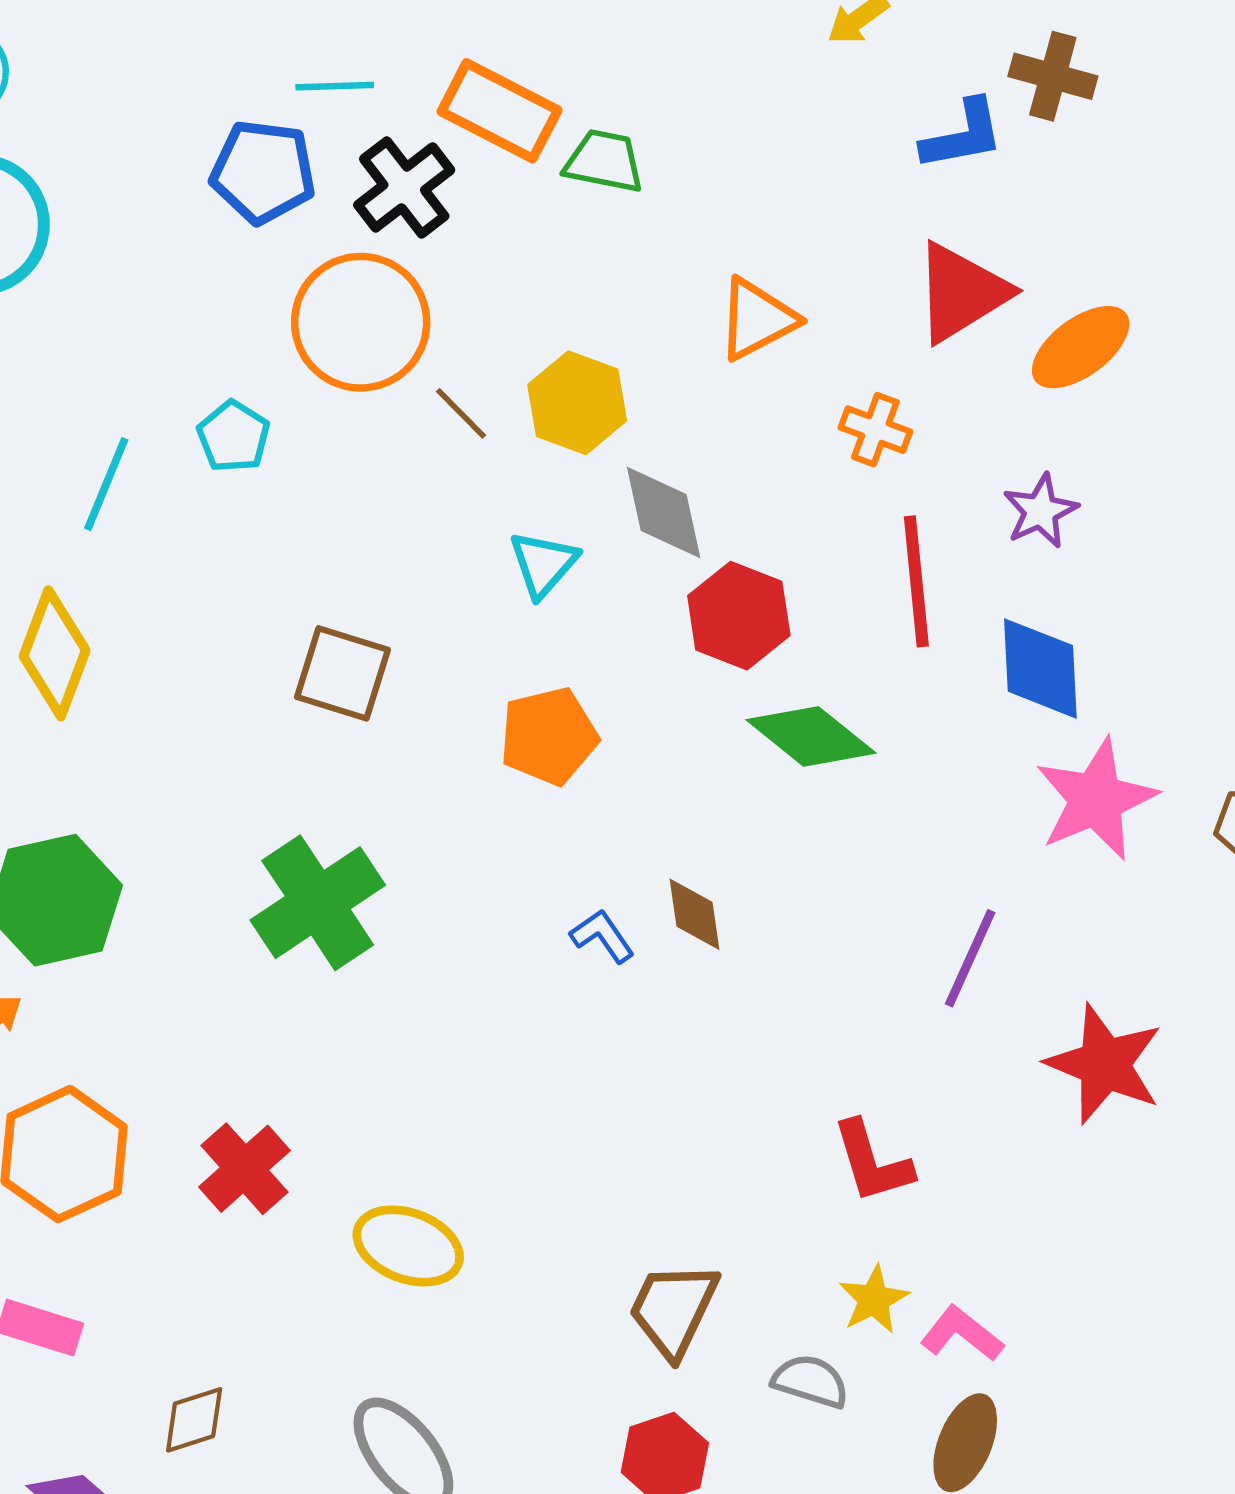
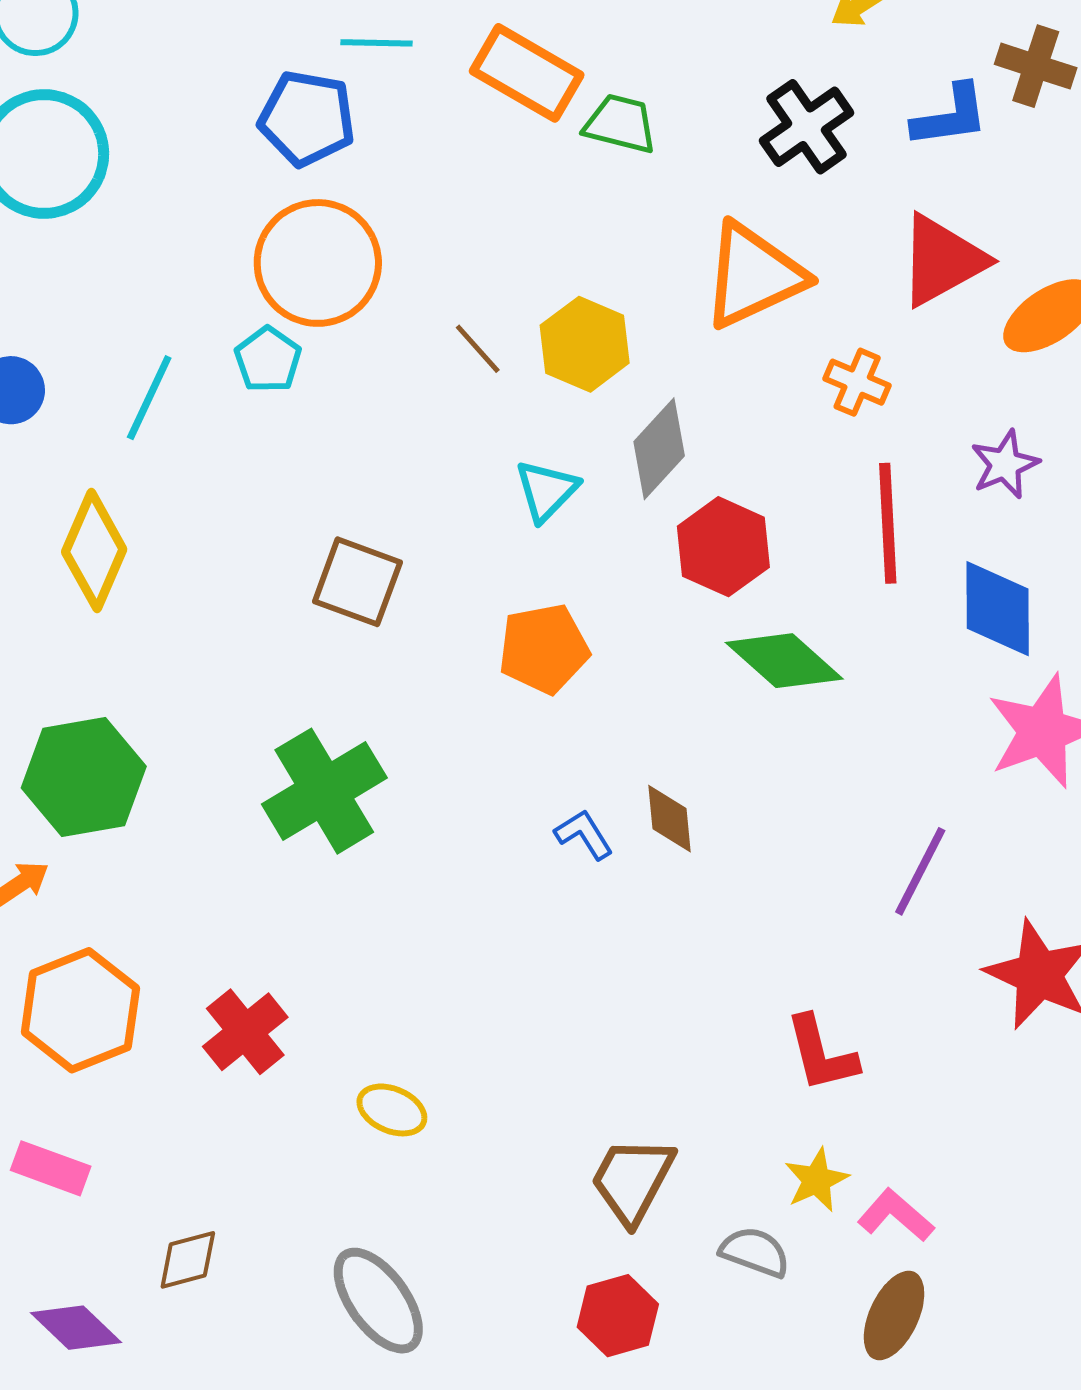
black cross: (404, 187) -> (807, 127), moved
orange triangle: (757, 319) -> (753, 276), size x1.4
orange circle: (361, 322) -> (318, 263), moved
gray diamond: (664, 513) -> (659, 449), turned 52
yellow ellipse: (408, 1246) -> (392, 1110), size x0.7

